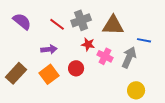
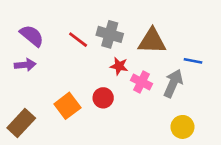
gray cross: (81, 20) -> (110, 34), turned 36
purple arrow: (49, 49) -> (25, 65), moved
brown rectangle: (16, 73) -> (21, 123), moved

